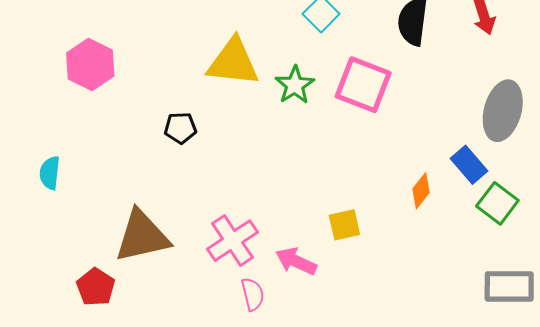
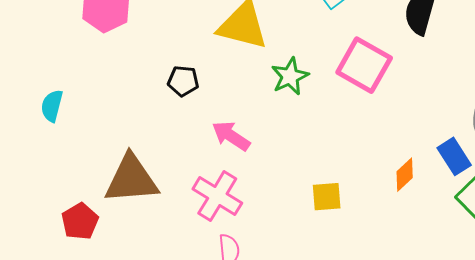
green star: (295, 85) -> (290, 76), moved
pink cross: (233, 241) -> (217, 196), turned -33
pink arrow: (296, 261) -> (231, 136), moved

